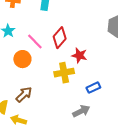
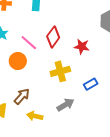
red star: (79, 55) -> (82, 47), moved
gray arrow: (81, 111) -> (65, 105), moved
yellow arrow: (18, 120) -> (35, 116), moved

